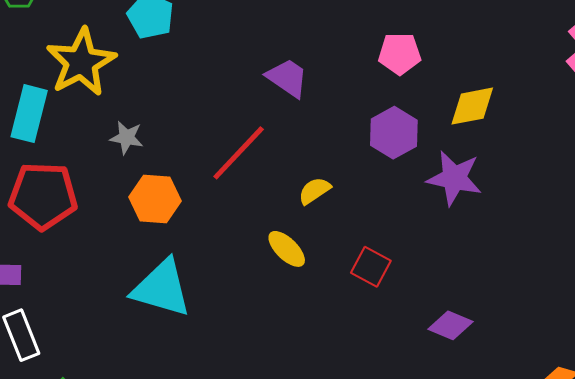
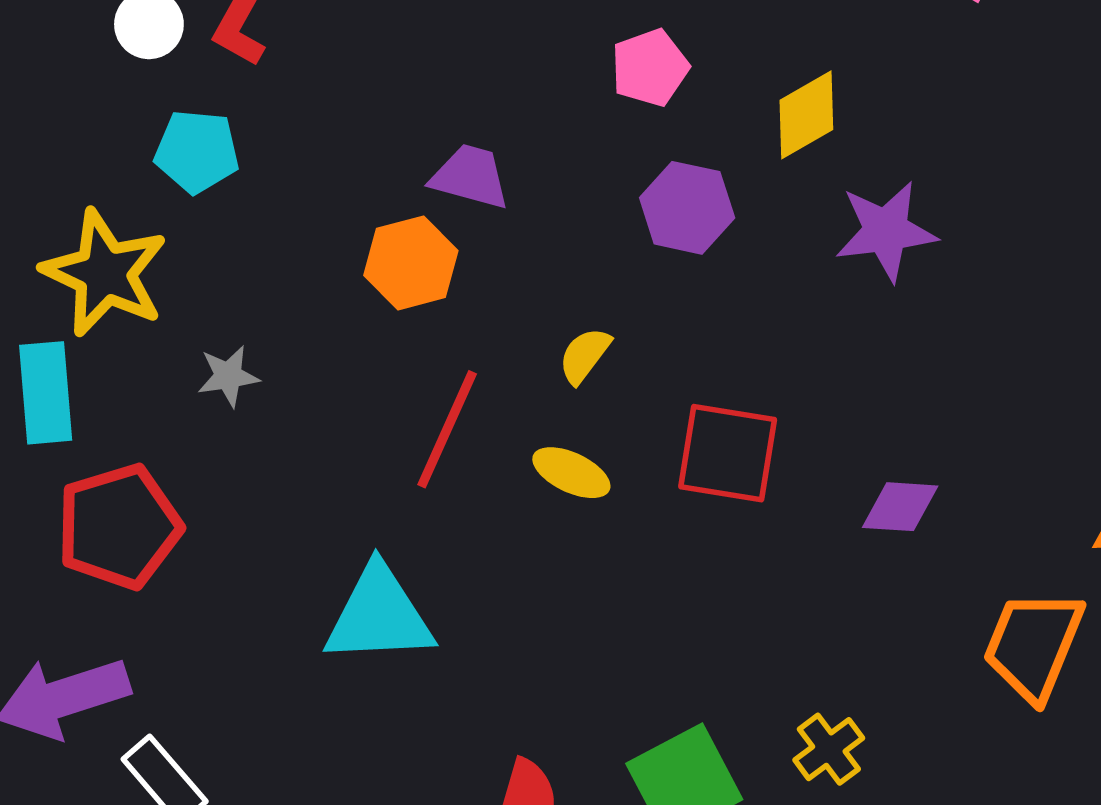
red line: (239, 153) -> (447, 429), moved
purple star: (454, 178) -> (886, 231), moved
orange hexagon: (155, 199) -> (411, 263), moved
red square: (371, 267) -> (728, 453), size x1.5

